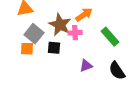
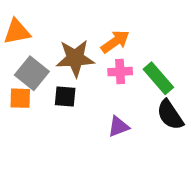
brown star: (60, 25) -> (75, 58), turned -30
pink cross: (75, 33) -> (120, 72), moved
black semicircle: (117, 71) -> (170, 115), moved

